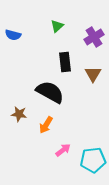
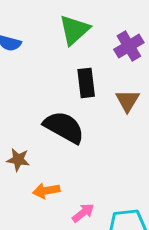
green triangle: (57, 26) -> (74, 30), size x1.6
orange arrow: (46, 125) -> (46, 191), moved, turned 48

